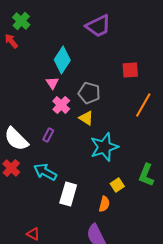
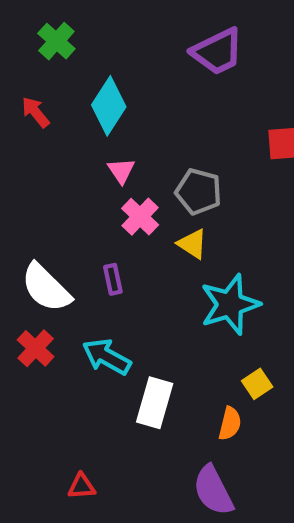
red arrow: (11, 41) -> (36, 112), moved
cyan diamond: (62, 60) -> (109, 106), moved
purple rectangle: (48, 135) -> (113, 279), turned -40
red triangle: (33, 234) -> (82, 486), turned -32

